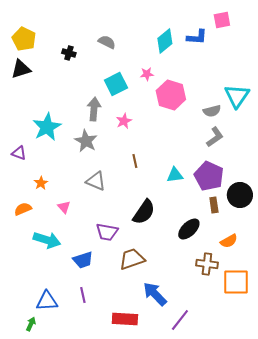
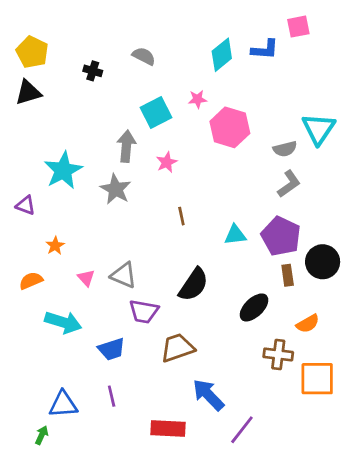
gray triangle: (96, 181) -> (124, 275), moved

